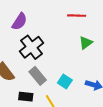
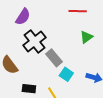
gray rectangle: (38, 76) -> (54, 58), moved

